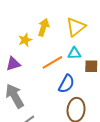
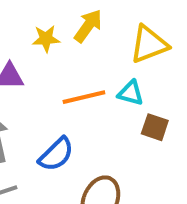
blue semicircle: (66, 84) -> (56, 154), moved

